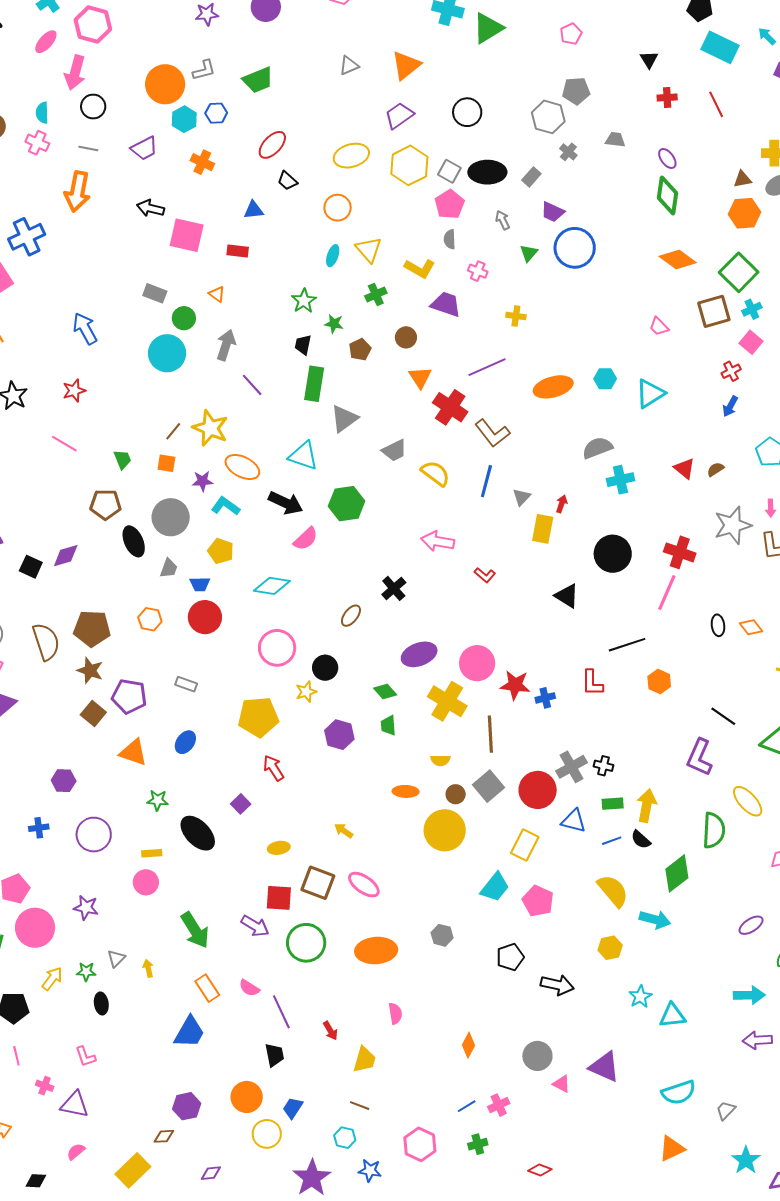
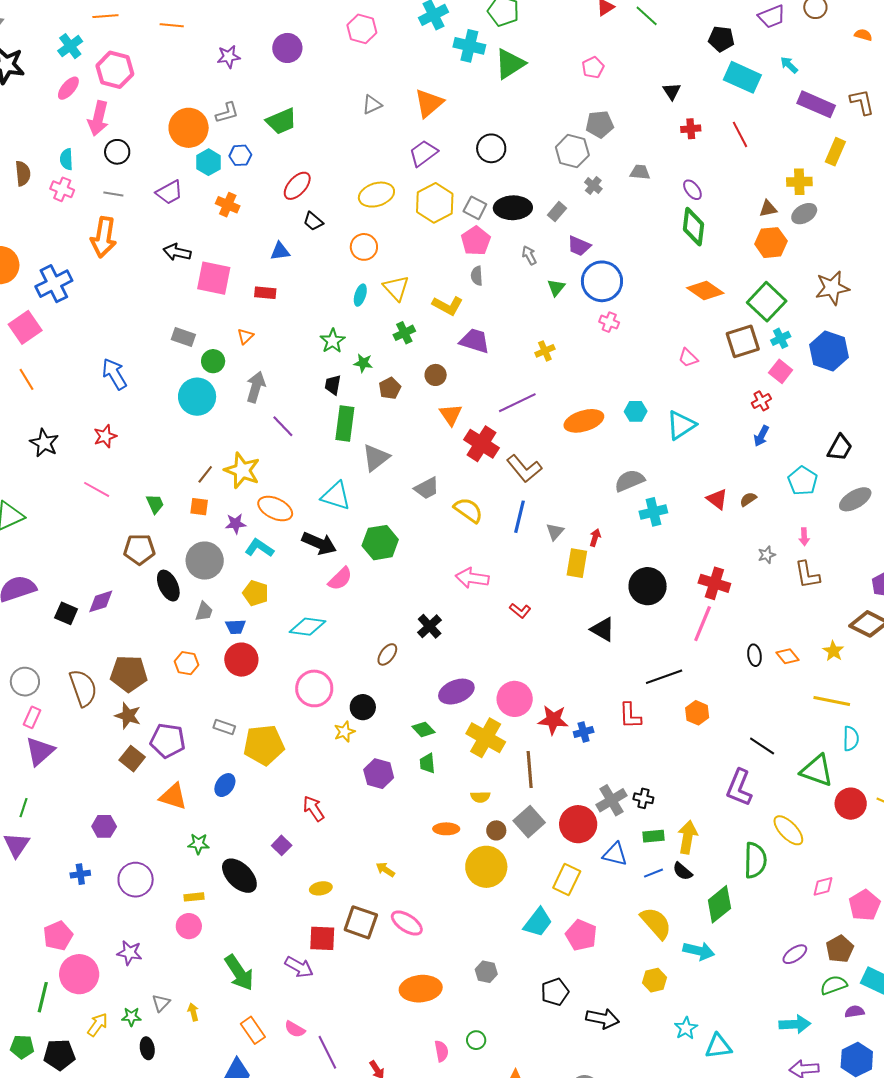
pink cross: (478, 271) -> (609, 322), moved
orange triangle: (217, 294) -> (245, 336), turned 42
yellow cross: (516, 316) -> (545, 351), turned -30
gray star: (733, 525) -> (767, 555), size x0.5
yellow pentagon: (258, 717) -> (264, 745), moved
green circle: (306, 943) -> (476, 1040), moved, size x0.5

